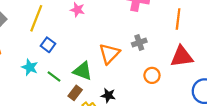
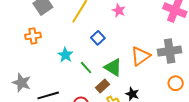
gray cross: (139, 43) -> (170, 51), size x1.6
blue square: (48, 45) -> (98, 38), moved

